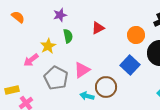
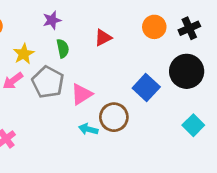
orange circle: (136, 35) -> (154, 27), moved
yellow star: (48, 46) -> (24, 54), moved
gray pentagon: (56, 78) -> (48, 82), moved

